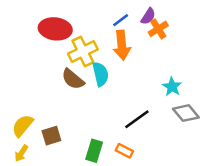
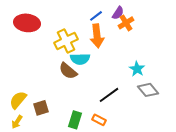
red ellipse: (55, 29) -> (27, 23), moved
cyan semicircle: (100, 74) -> (80, 59), turned 102
brown semicircle: (73, 79) -> (68, 71), moved

